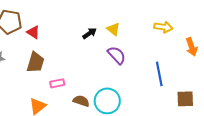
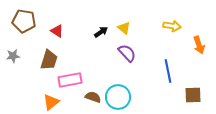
red triangle: (33, 32) -> (57, 31), moved
pink rectangle: (57, 83) -> (70, 80), size x1.6

